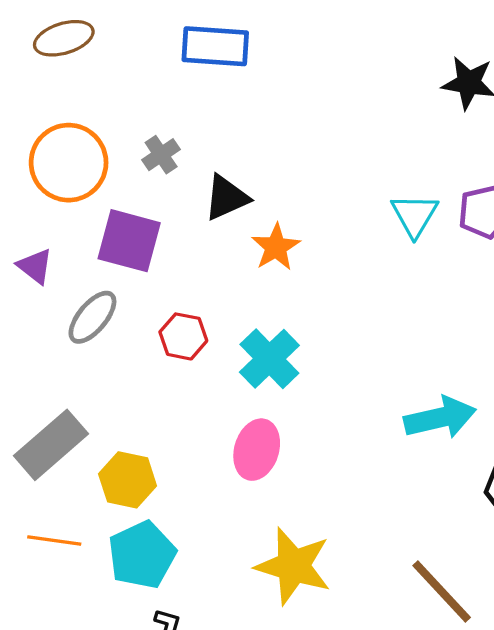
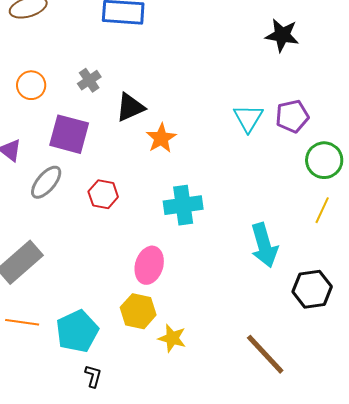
orange circle: (69, 163) -> (31, 85), size x0.6
cyan cross: (269, 359) -> (183, 205), moved, turned 36
cyan arrow: (440, 418) -> (264, 245), turned 87
yellow hexagon: (128, 480) -> (138, 311), moved
yellow star: (293, 566) -> (172, 338), size x0.6

